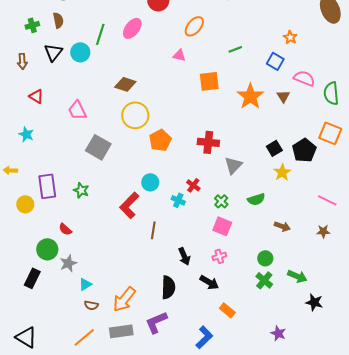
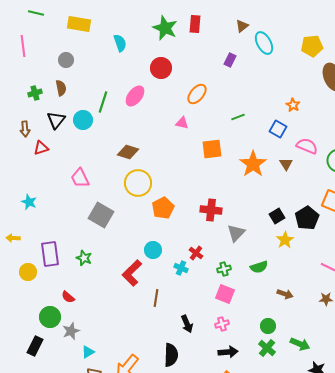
red triangle: (36, 96) -> (41, 148), moved, turned -49
green cross: (221, 201) -> (224, 269), turned 32
black arrow: (209, 282) -> (228, 352), moved, turned -36

